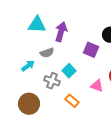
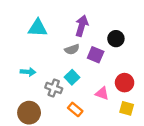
purple arrow: (61, 32) -> (82, 26), moved
gray semicircle: (47, 53) -> (72, 49), moved
cyan arrow: (28, 66) -> (28, 72), turned 40

